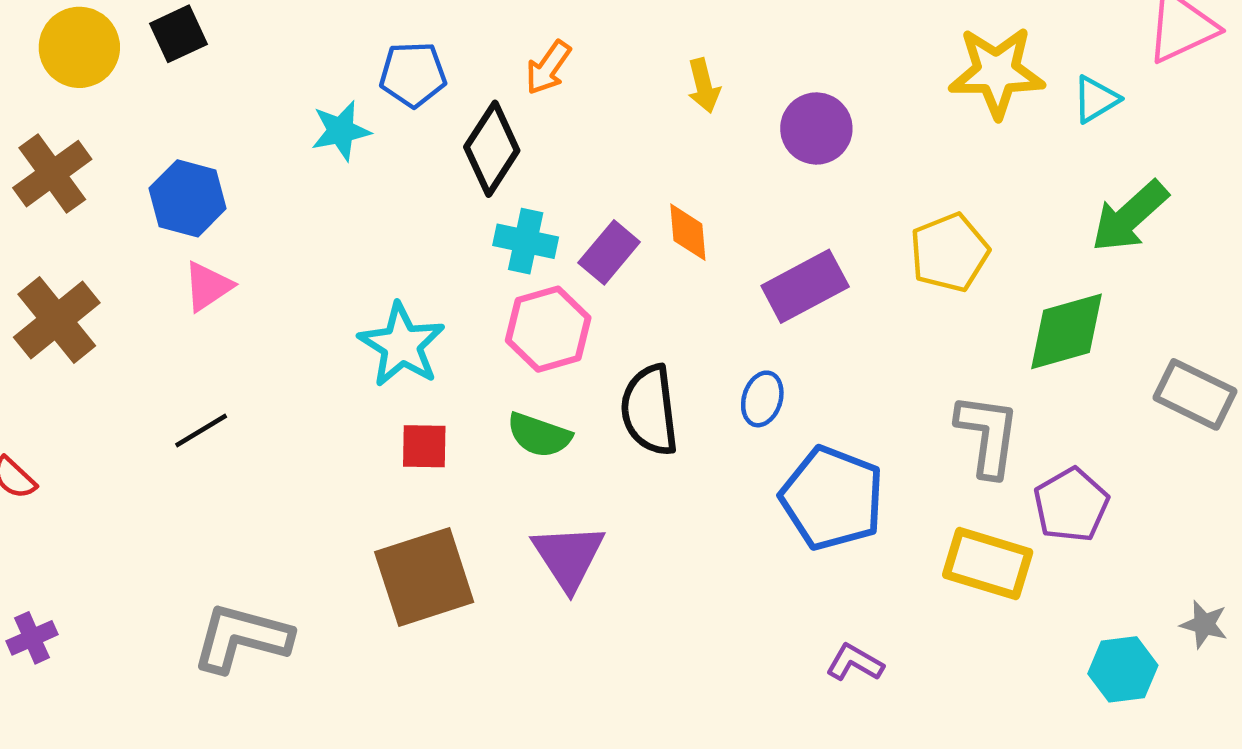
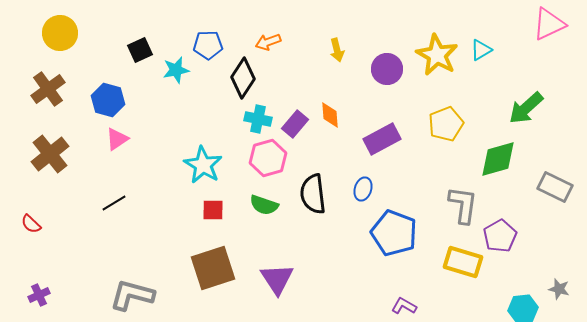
black square: (179, 34) -> (140, 50), moved
orange arrow: (548, 68) -> (268, 42), turned 35
yellow star: (997, 72) -> (437, 55), moved, turned 30
cyan triangle: (1096, 99) -> (481, 50), moved
purple triangle: (568, 557) -> (277, 279), moved

